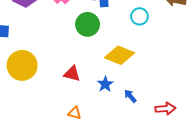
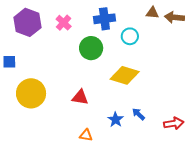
cyan circle: (139, 16) -> (130, 36), moved
blue star: (105, 84) -> (116, 120), moved

